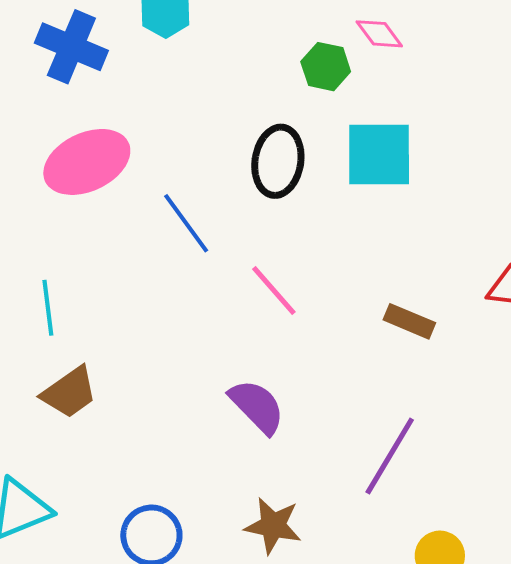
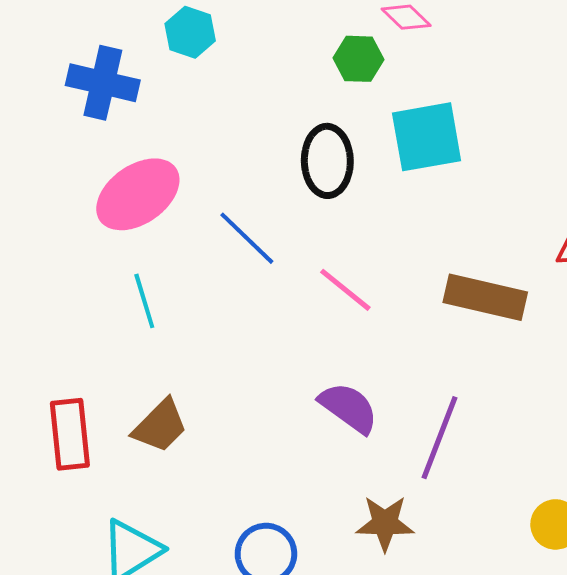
cyan line: (48, 308) -> (144, 301), moved
brown rectangle: (409, 321) -> (485, 297), size x1.6
purple line: (390, 456) -> (440, 438), moved

